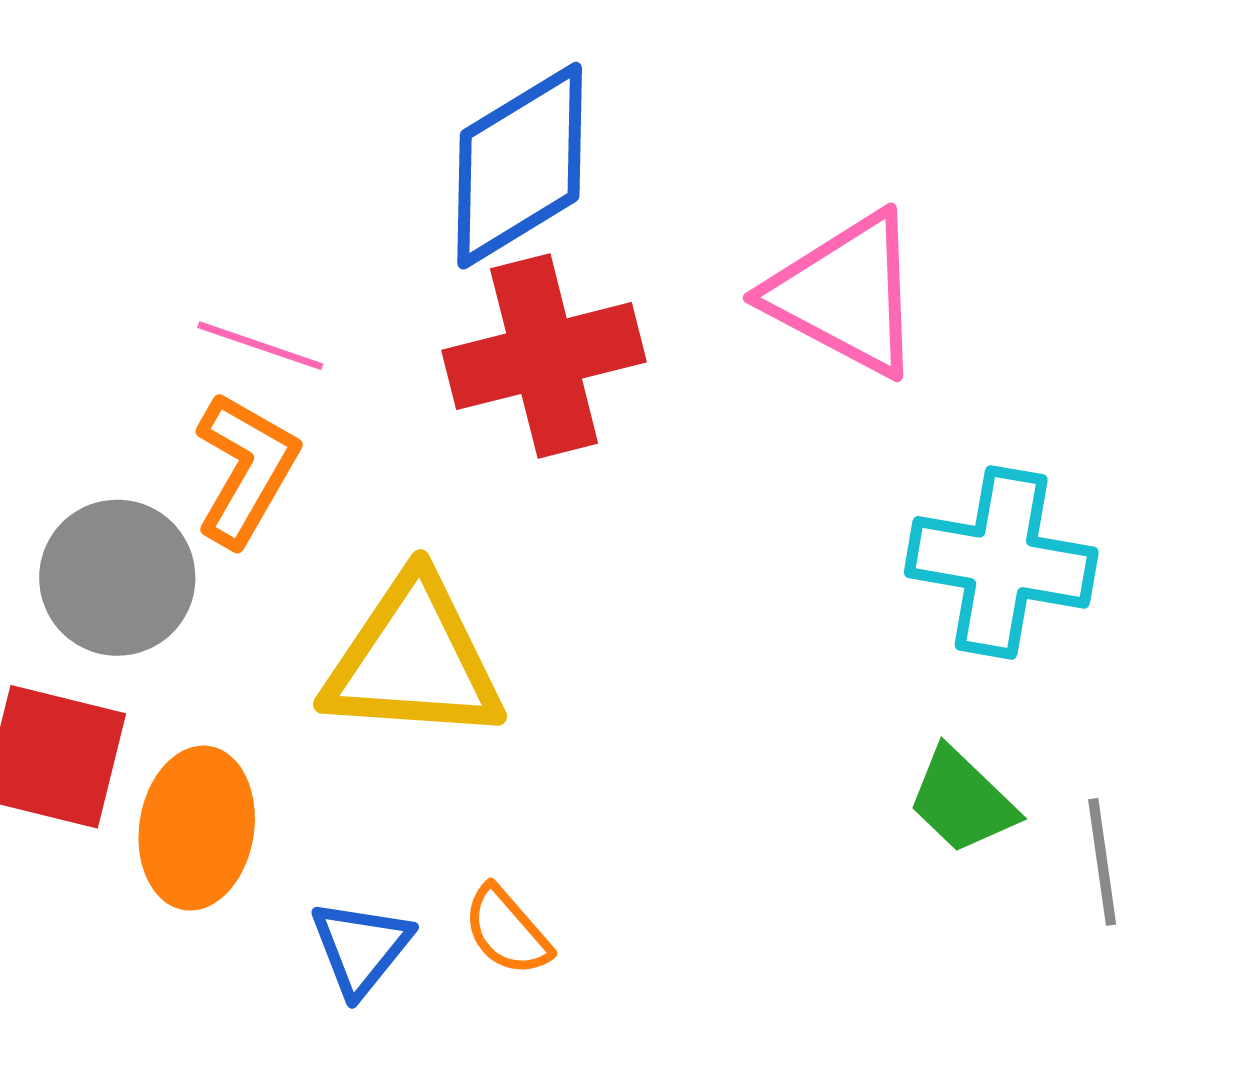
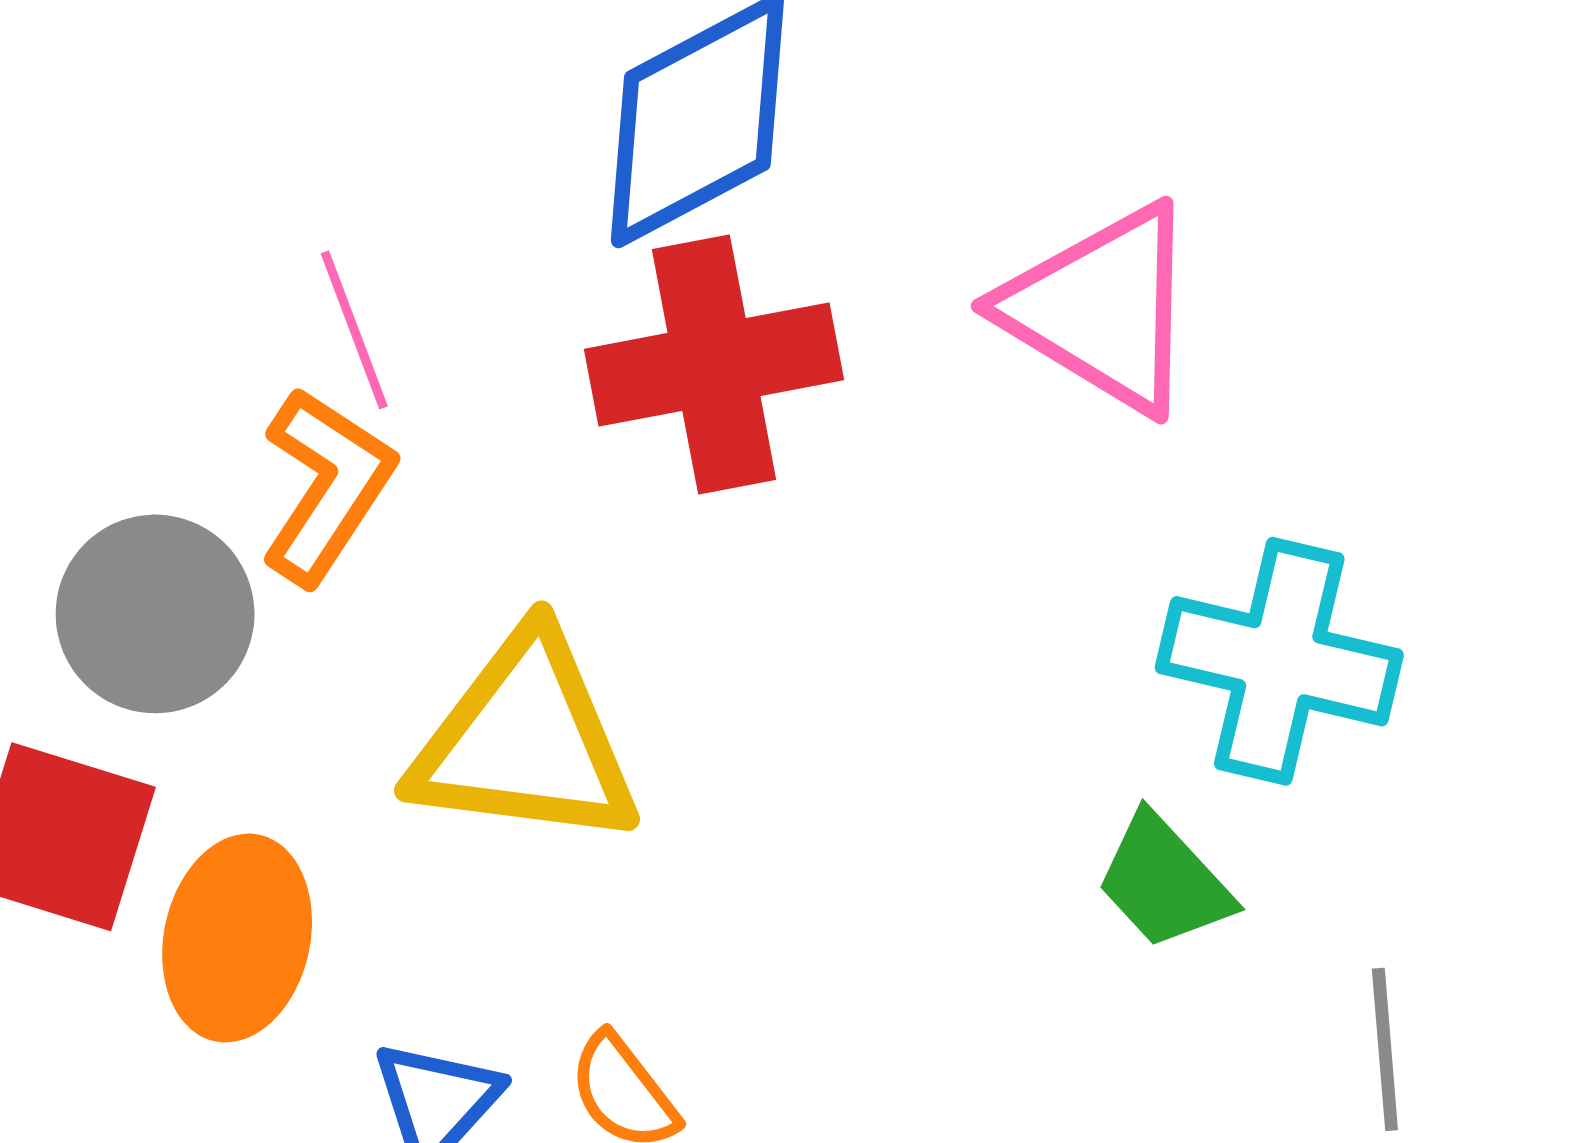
pink line: (260, 346) -> (354, 330), turned 47
green trapezoid: (962, 801) -> (1164, 882), moved

